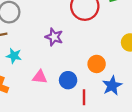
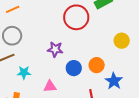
blue circle: (68, 80) -> (74, 68), moved

